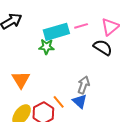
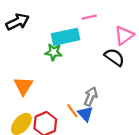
pink line: (81, 26) -> (89, 17), moved
orange line: (59, 102) -> (72, 111), moved

